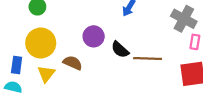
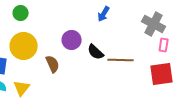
brown semicircle: (73, 63) -> (53, 64), turned 42
yellow triangle: (46, 74) -> (22, 88), moved

